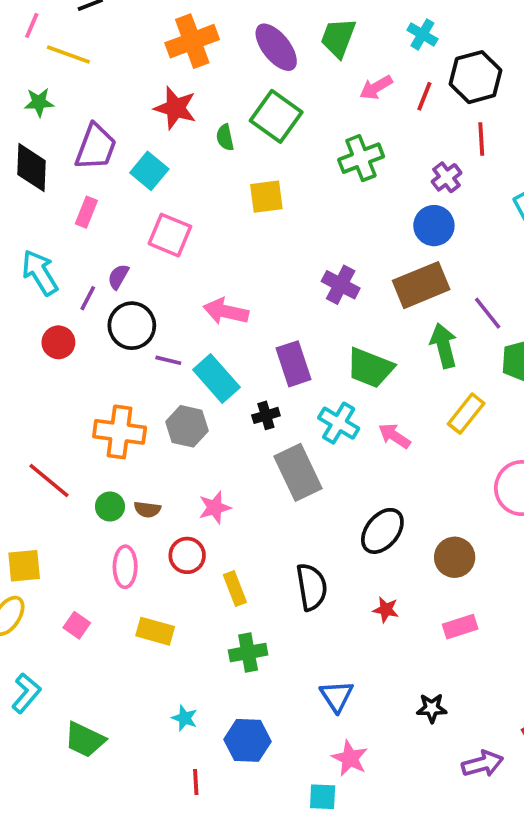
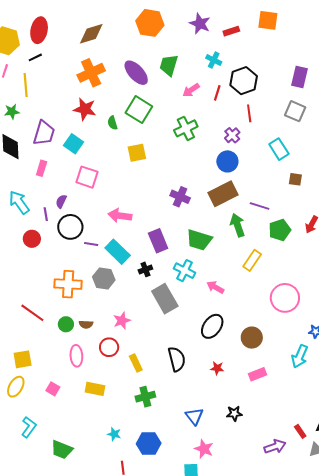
yellow line: (68, 54) -> (26, 85), turned 70
purple line: (88, 298) -> (46, 214), turned -32
purple line: (488, 313) -> (260, 206), turned -30
pink arrow: (394, 436) -> (215, 287), moved
black star: (432, 708) -> (234, 413), moved

